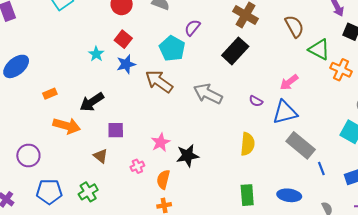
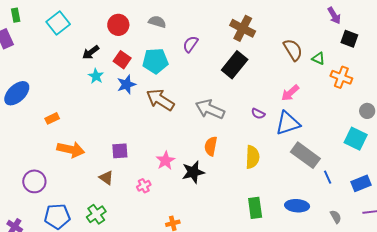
brown semicircle: (294, 26) -> (293, 50), moved
cyan pentagon: (172, 49) -> (155, 61), moved, turned -30
green triangle: (319, 50) -> (318, 58), size x0.6
black arrow: (92, 102) -> (91, 52), moved, size x0.7
orange semicircle: (163, 179) -> (211, 146), moved

